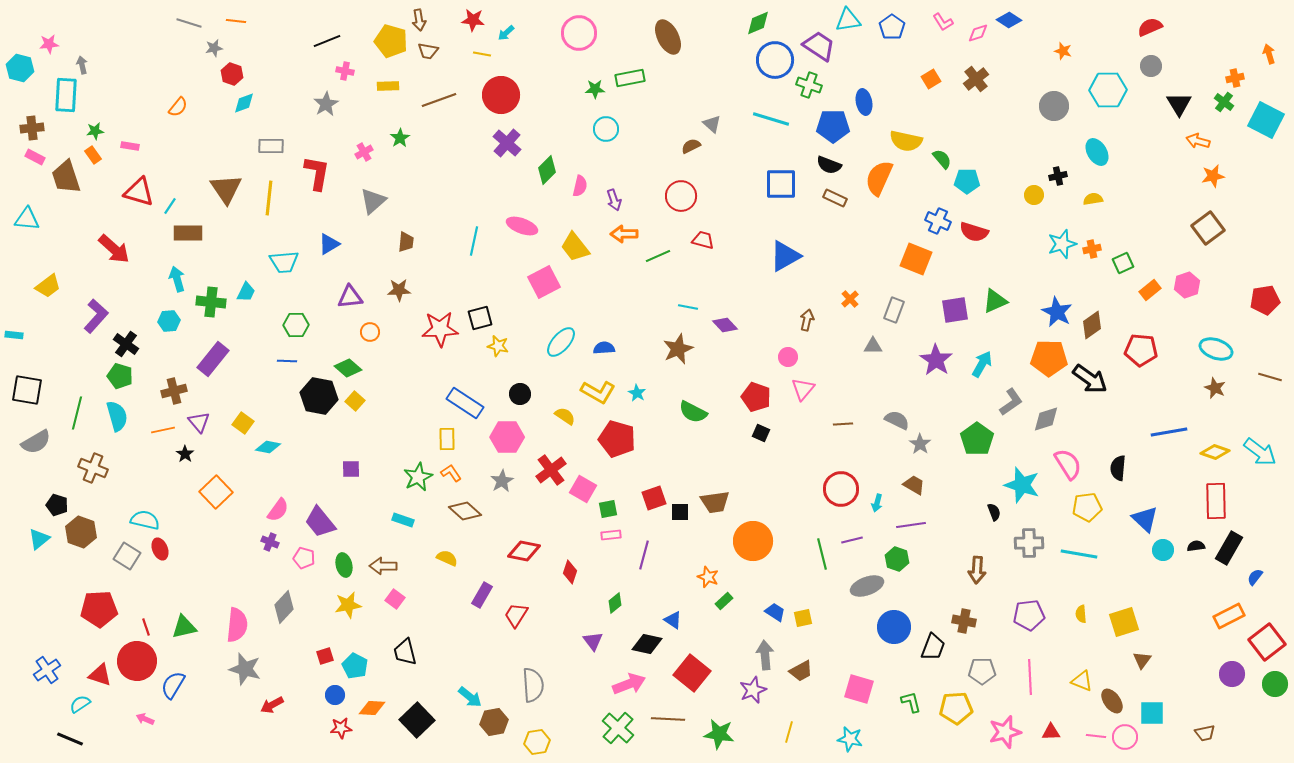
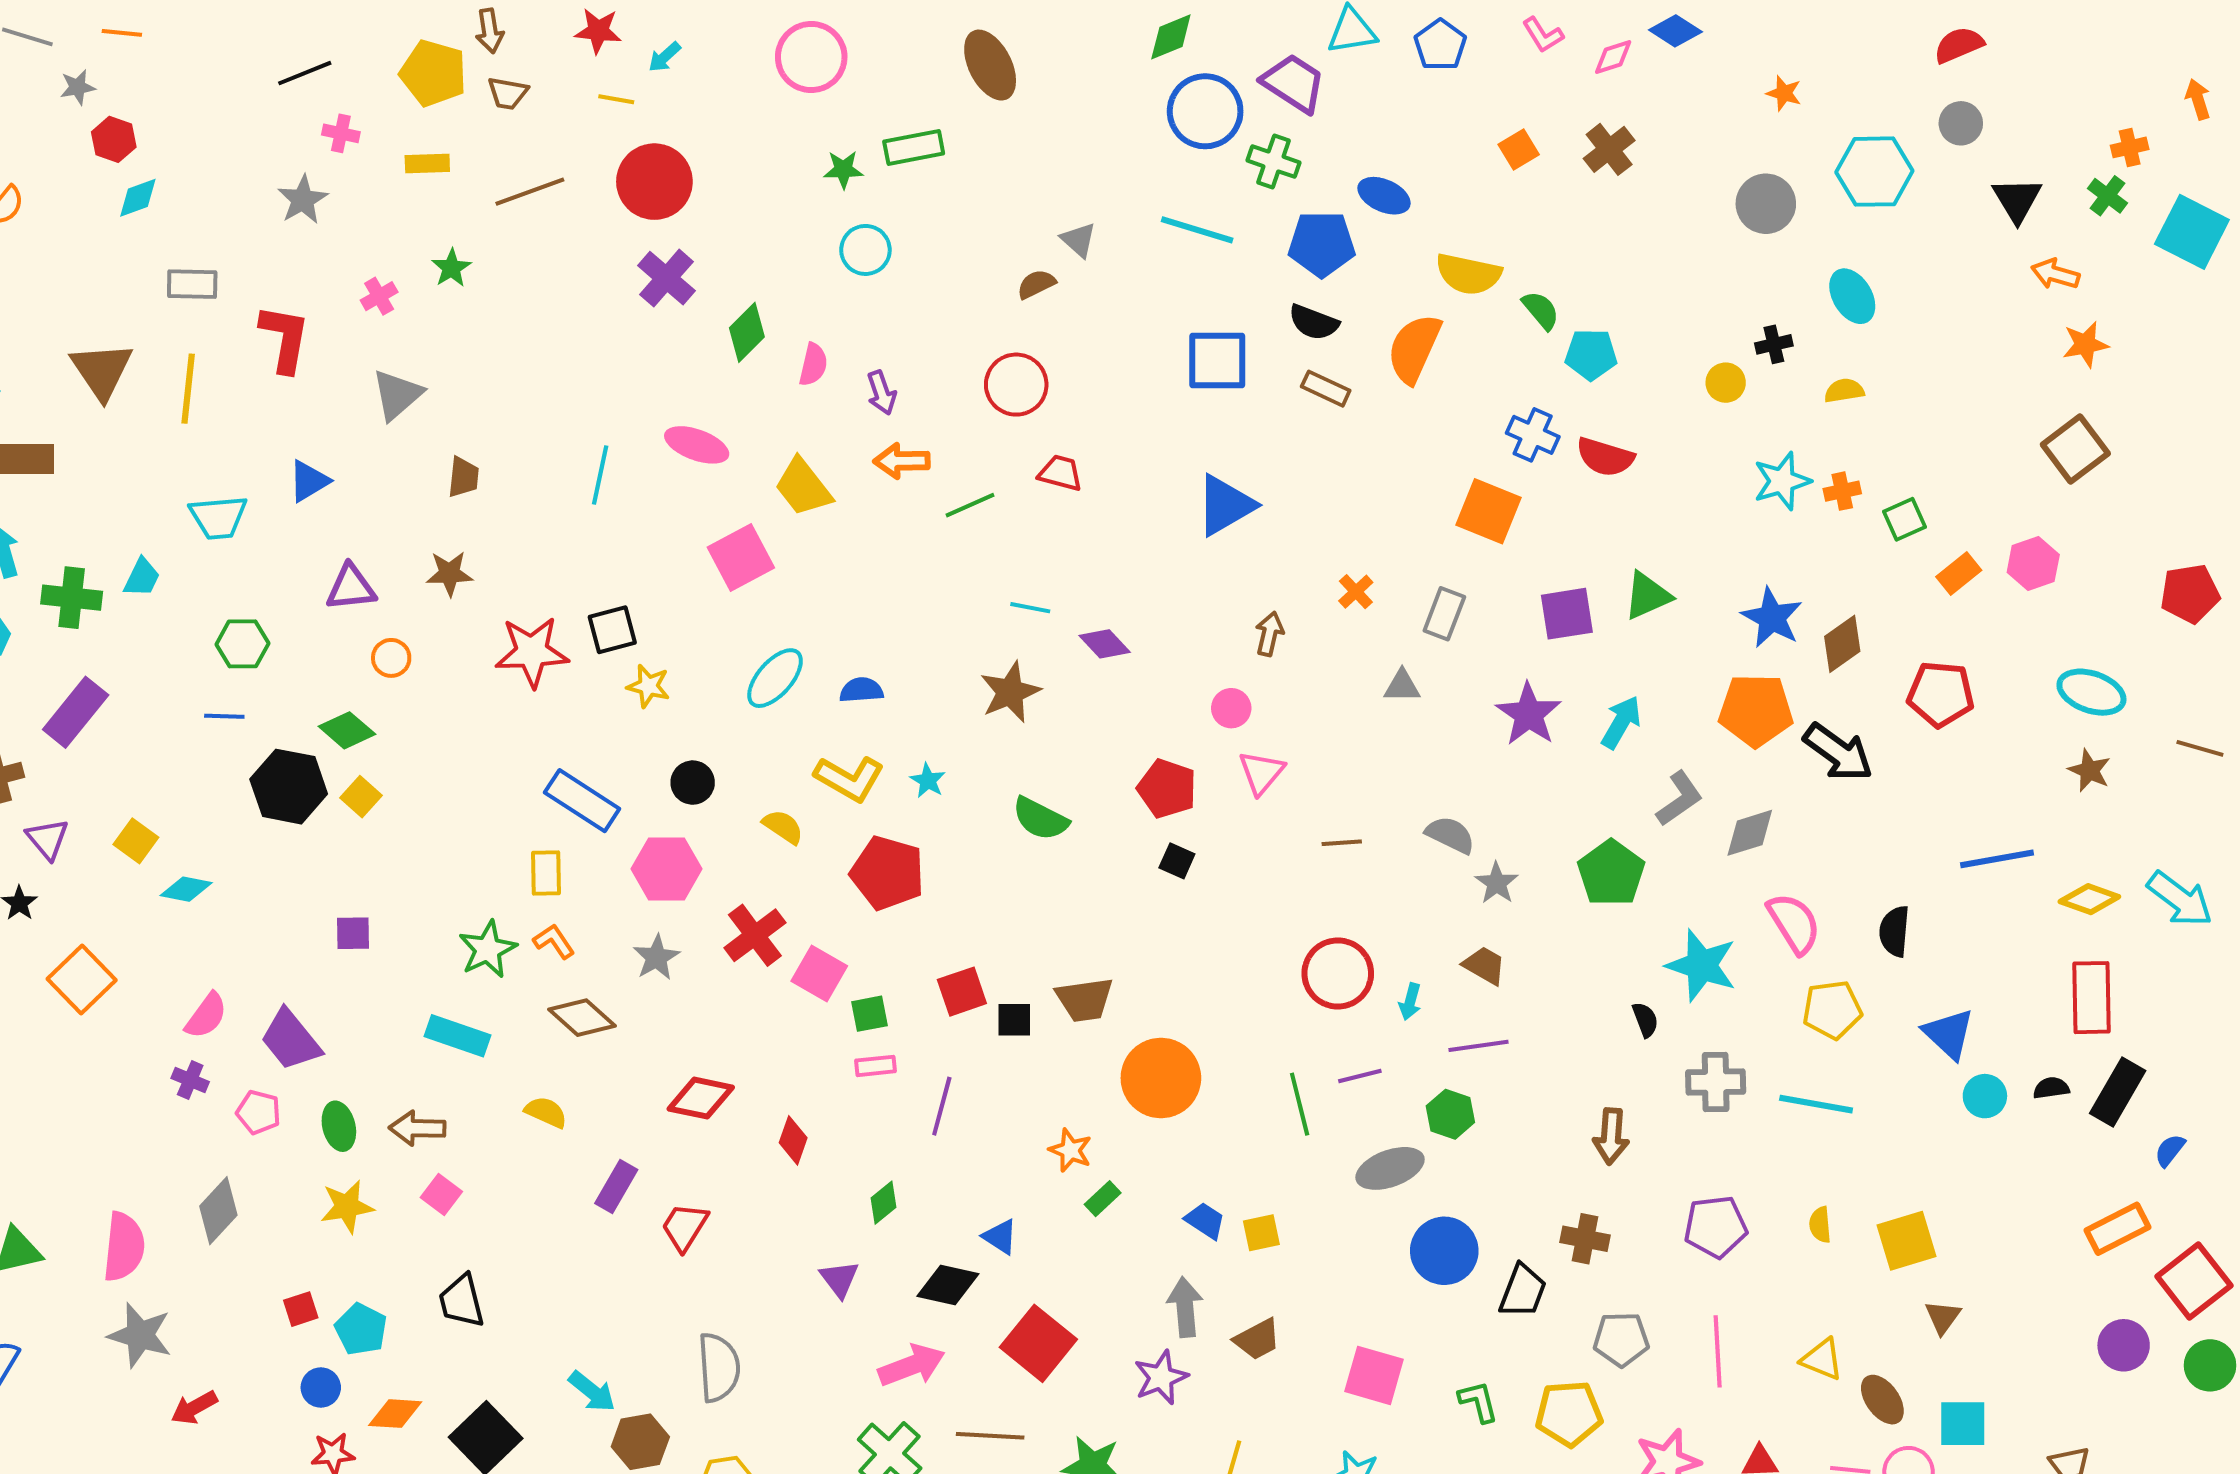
blue ellipse: (864, 102) -> (1384, 196), turned -55
cyan rectangle: (403, 520) -> (457, 1036), size x1.4

